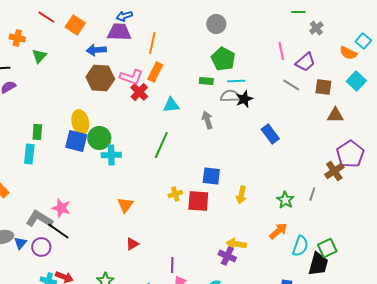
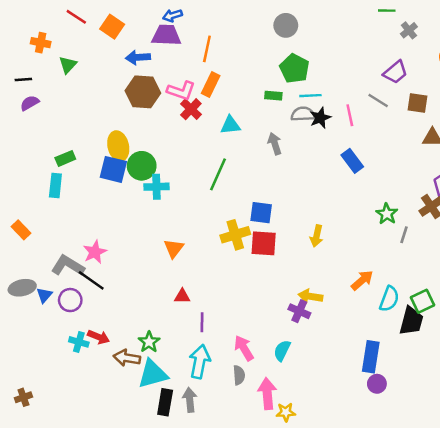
pink line: (281, 51) -> (350, 115), moved
green rectangle: (37, 132) -> (65, 158), turned 63
blue square: (211, 176) -> (261, 213), moved
yellow cross: (175, 194) -> (235, 235), size x1.6
green star: (285, 200) -> (387, 214), moved
pink star: (61, 208) -> (95, 252), turned 30
red triangle: (132, 244) -> (182, 296), turned 32
purple line: (172, 265) -> (202, 322), moved

